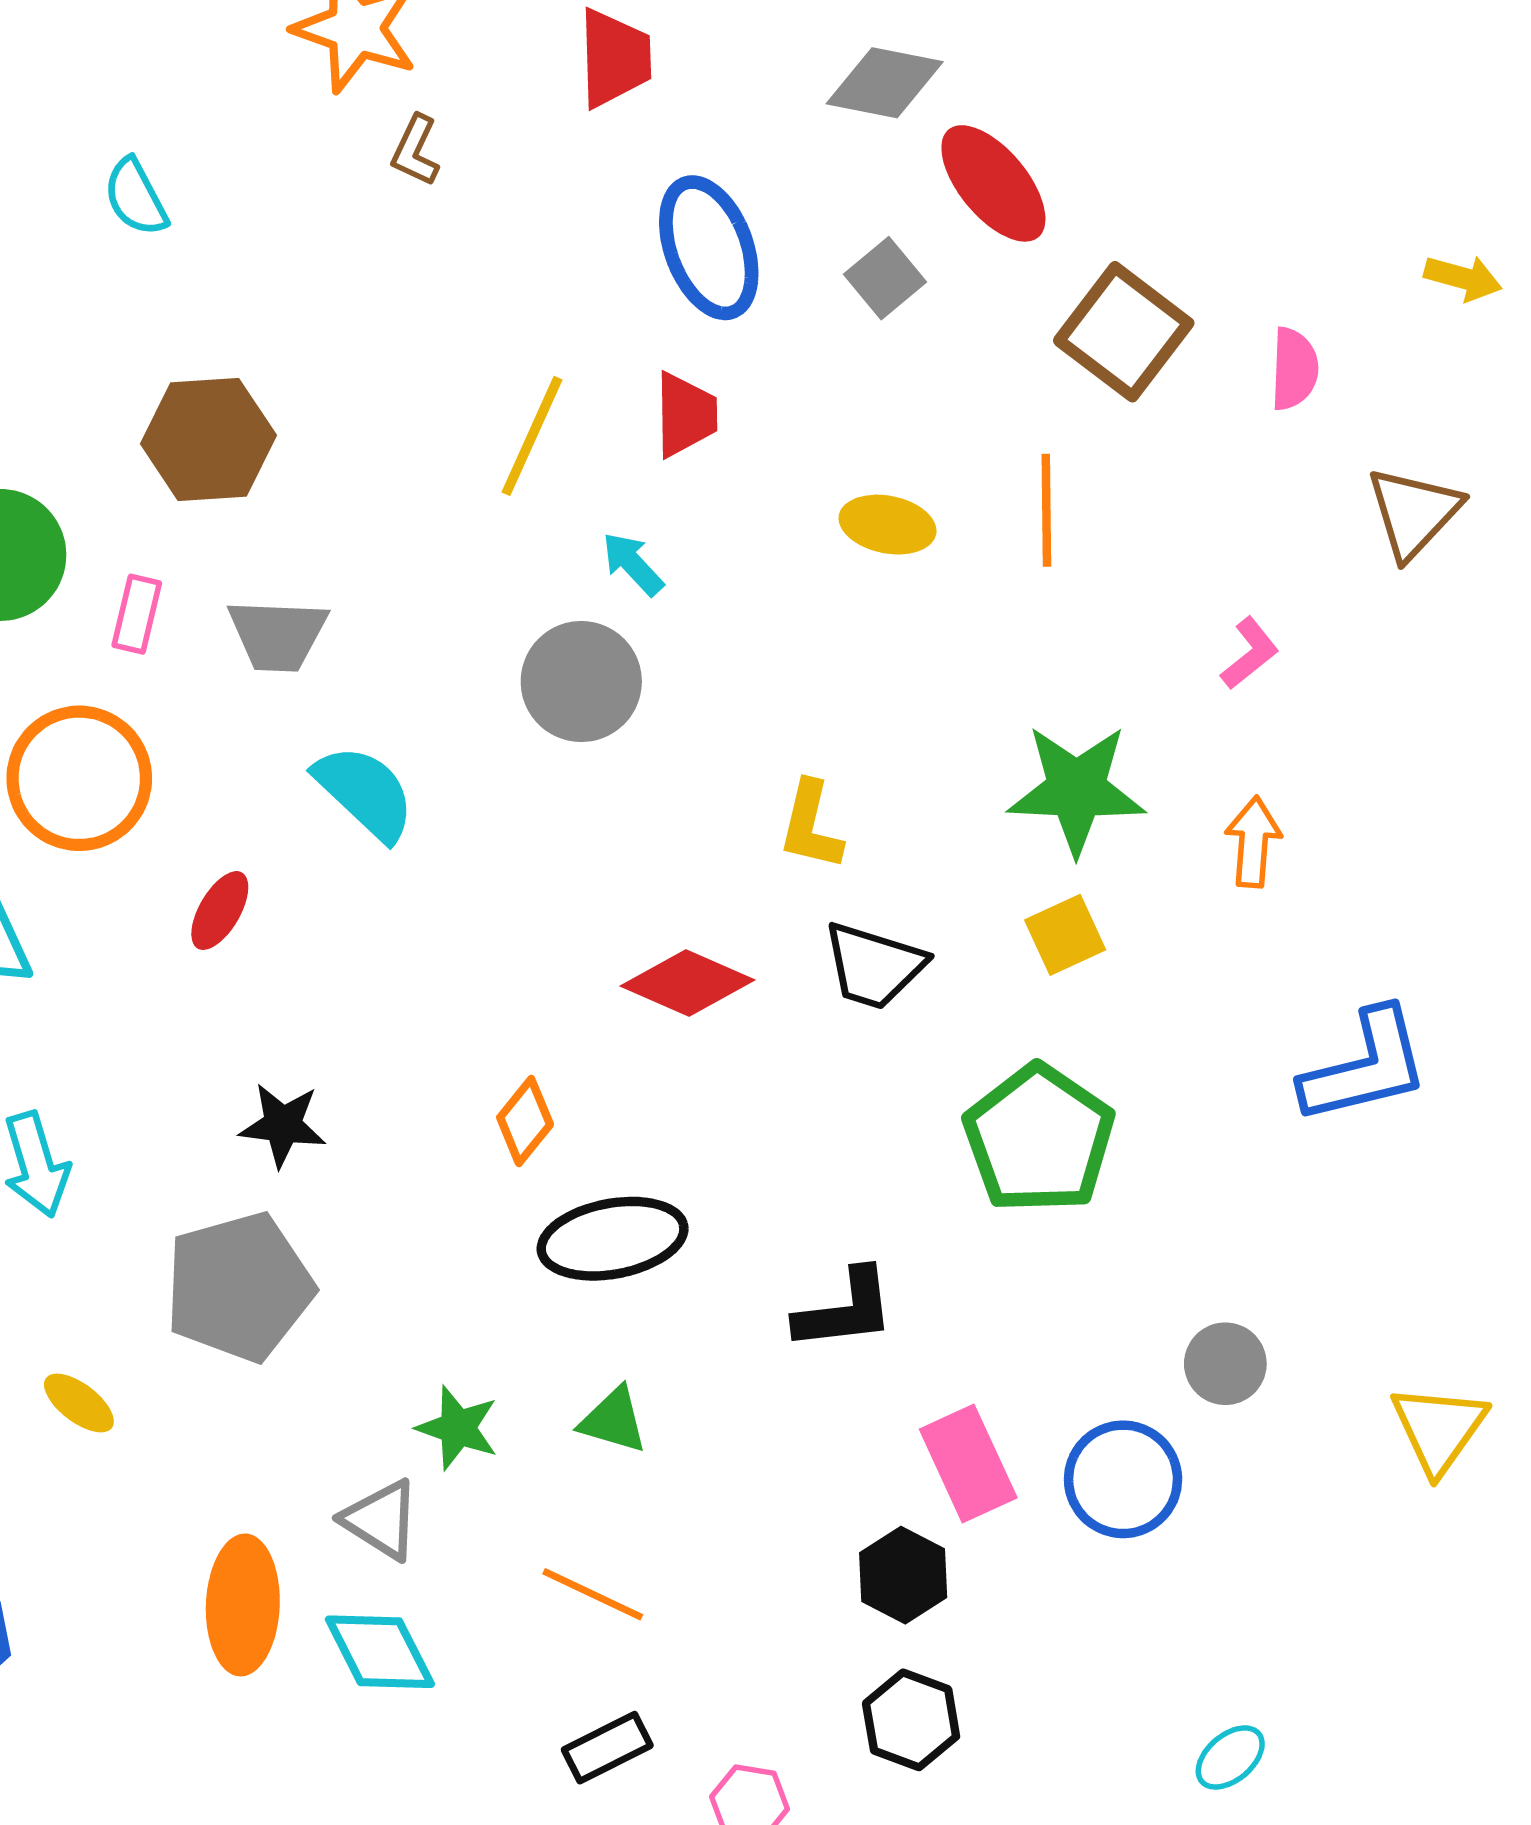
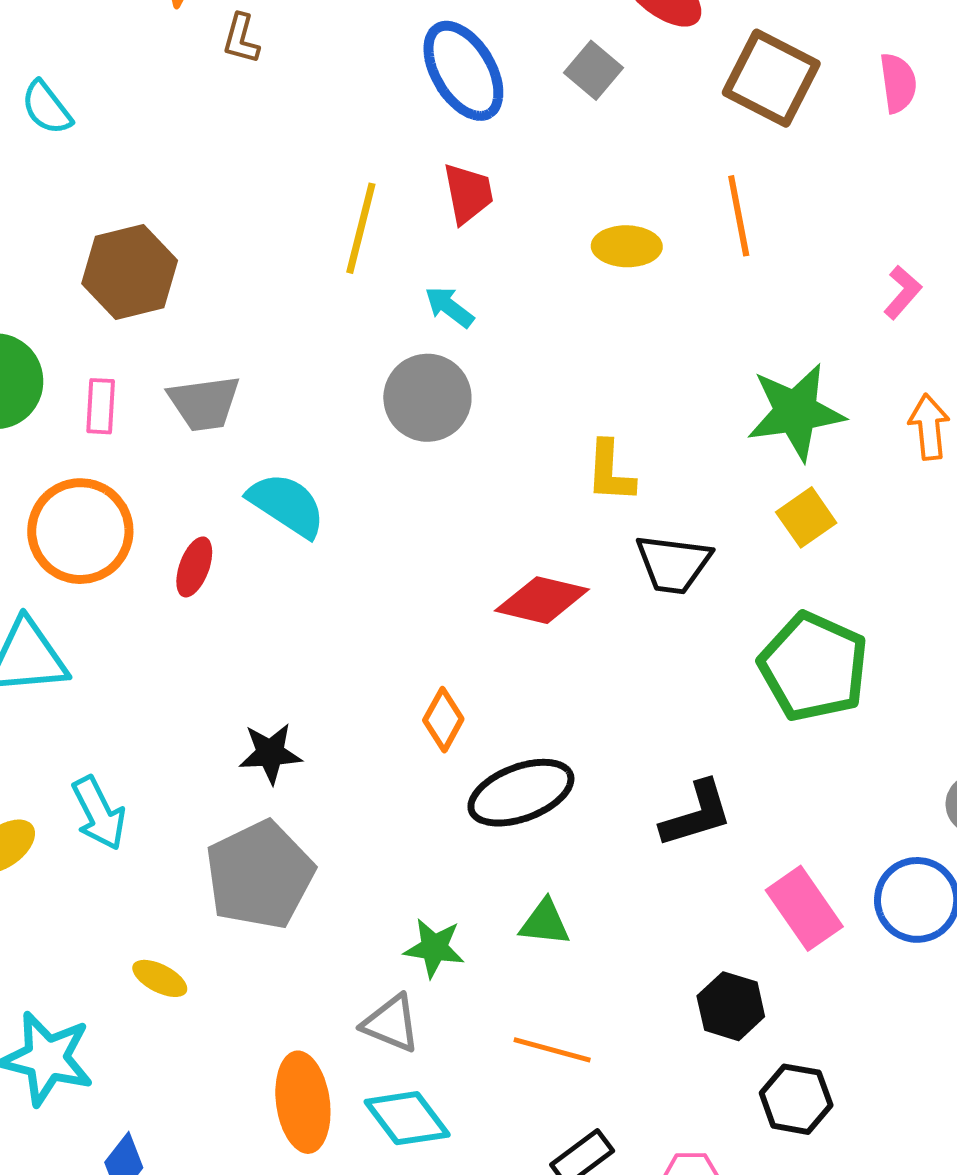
red ellipse: (220, 911) -> (194, 567), moved
black hexagon: (903, 1575) -> (731, 1006), moved

